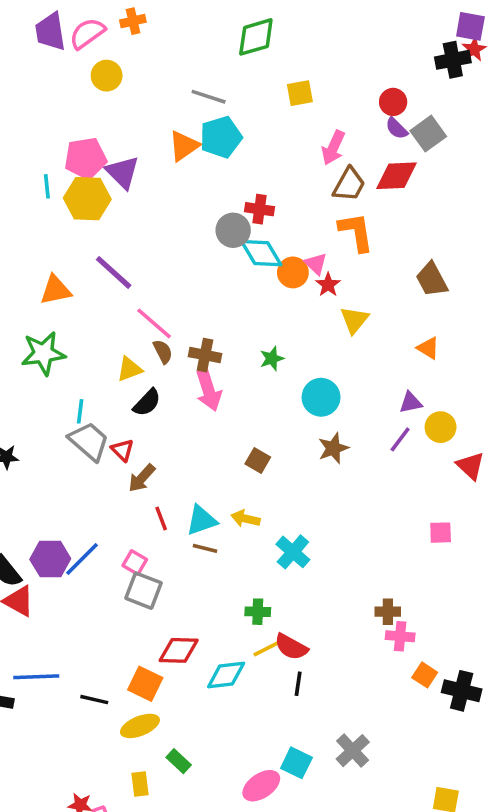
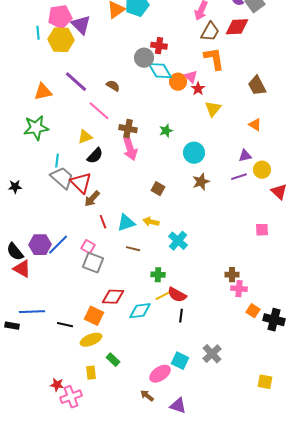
brown semicircle: (163, 352) -> (113, 86), moved, turned -32
purple line: (400, 439) -> (239, 177), turned 35
red triangle: (122, 450) -> (81, 183), size x1.6
brown line: (205, 548) -> (133, 249), moved

